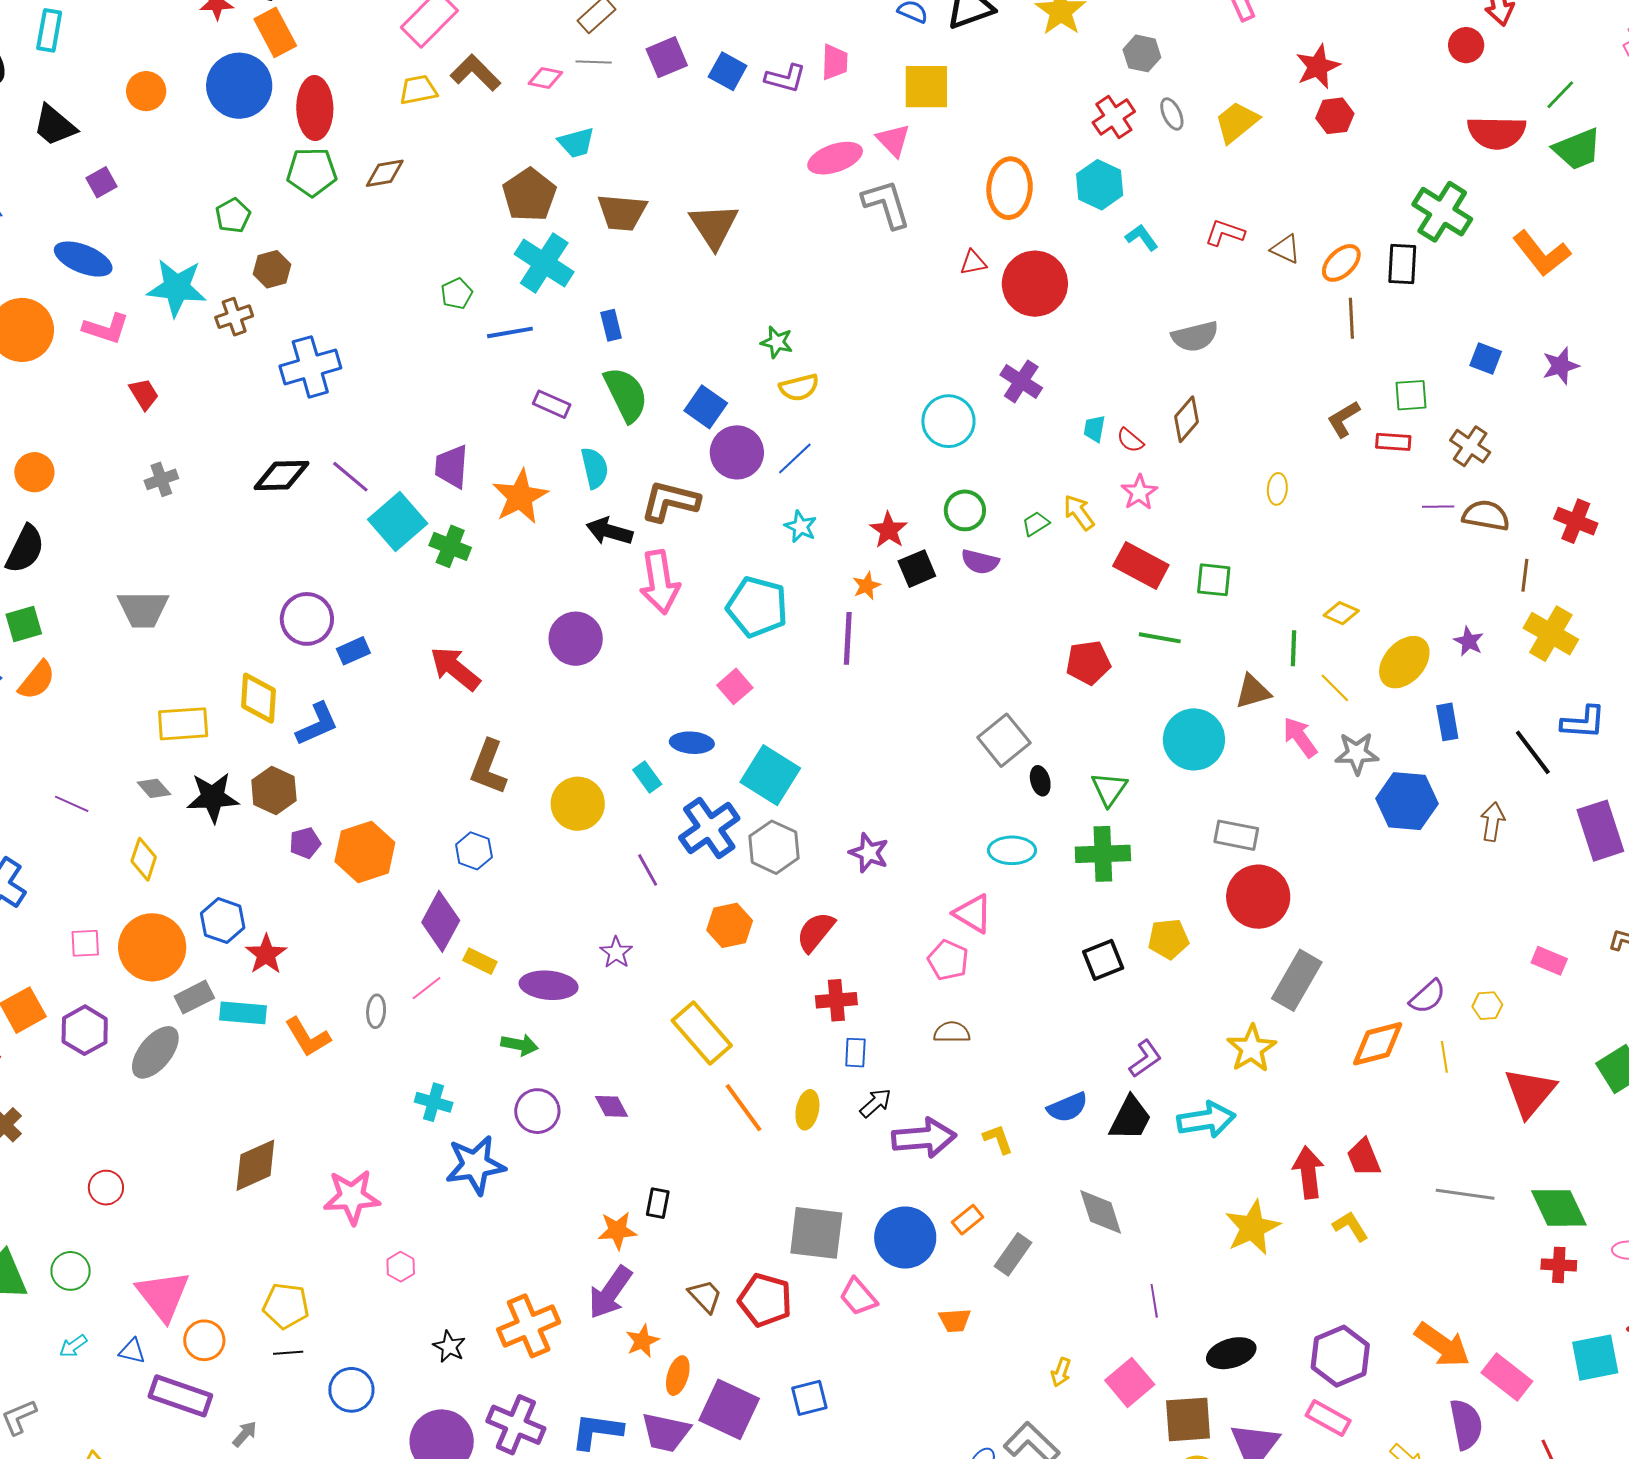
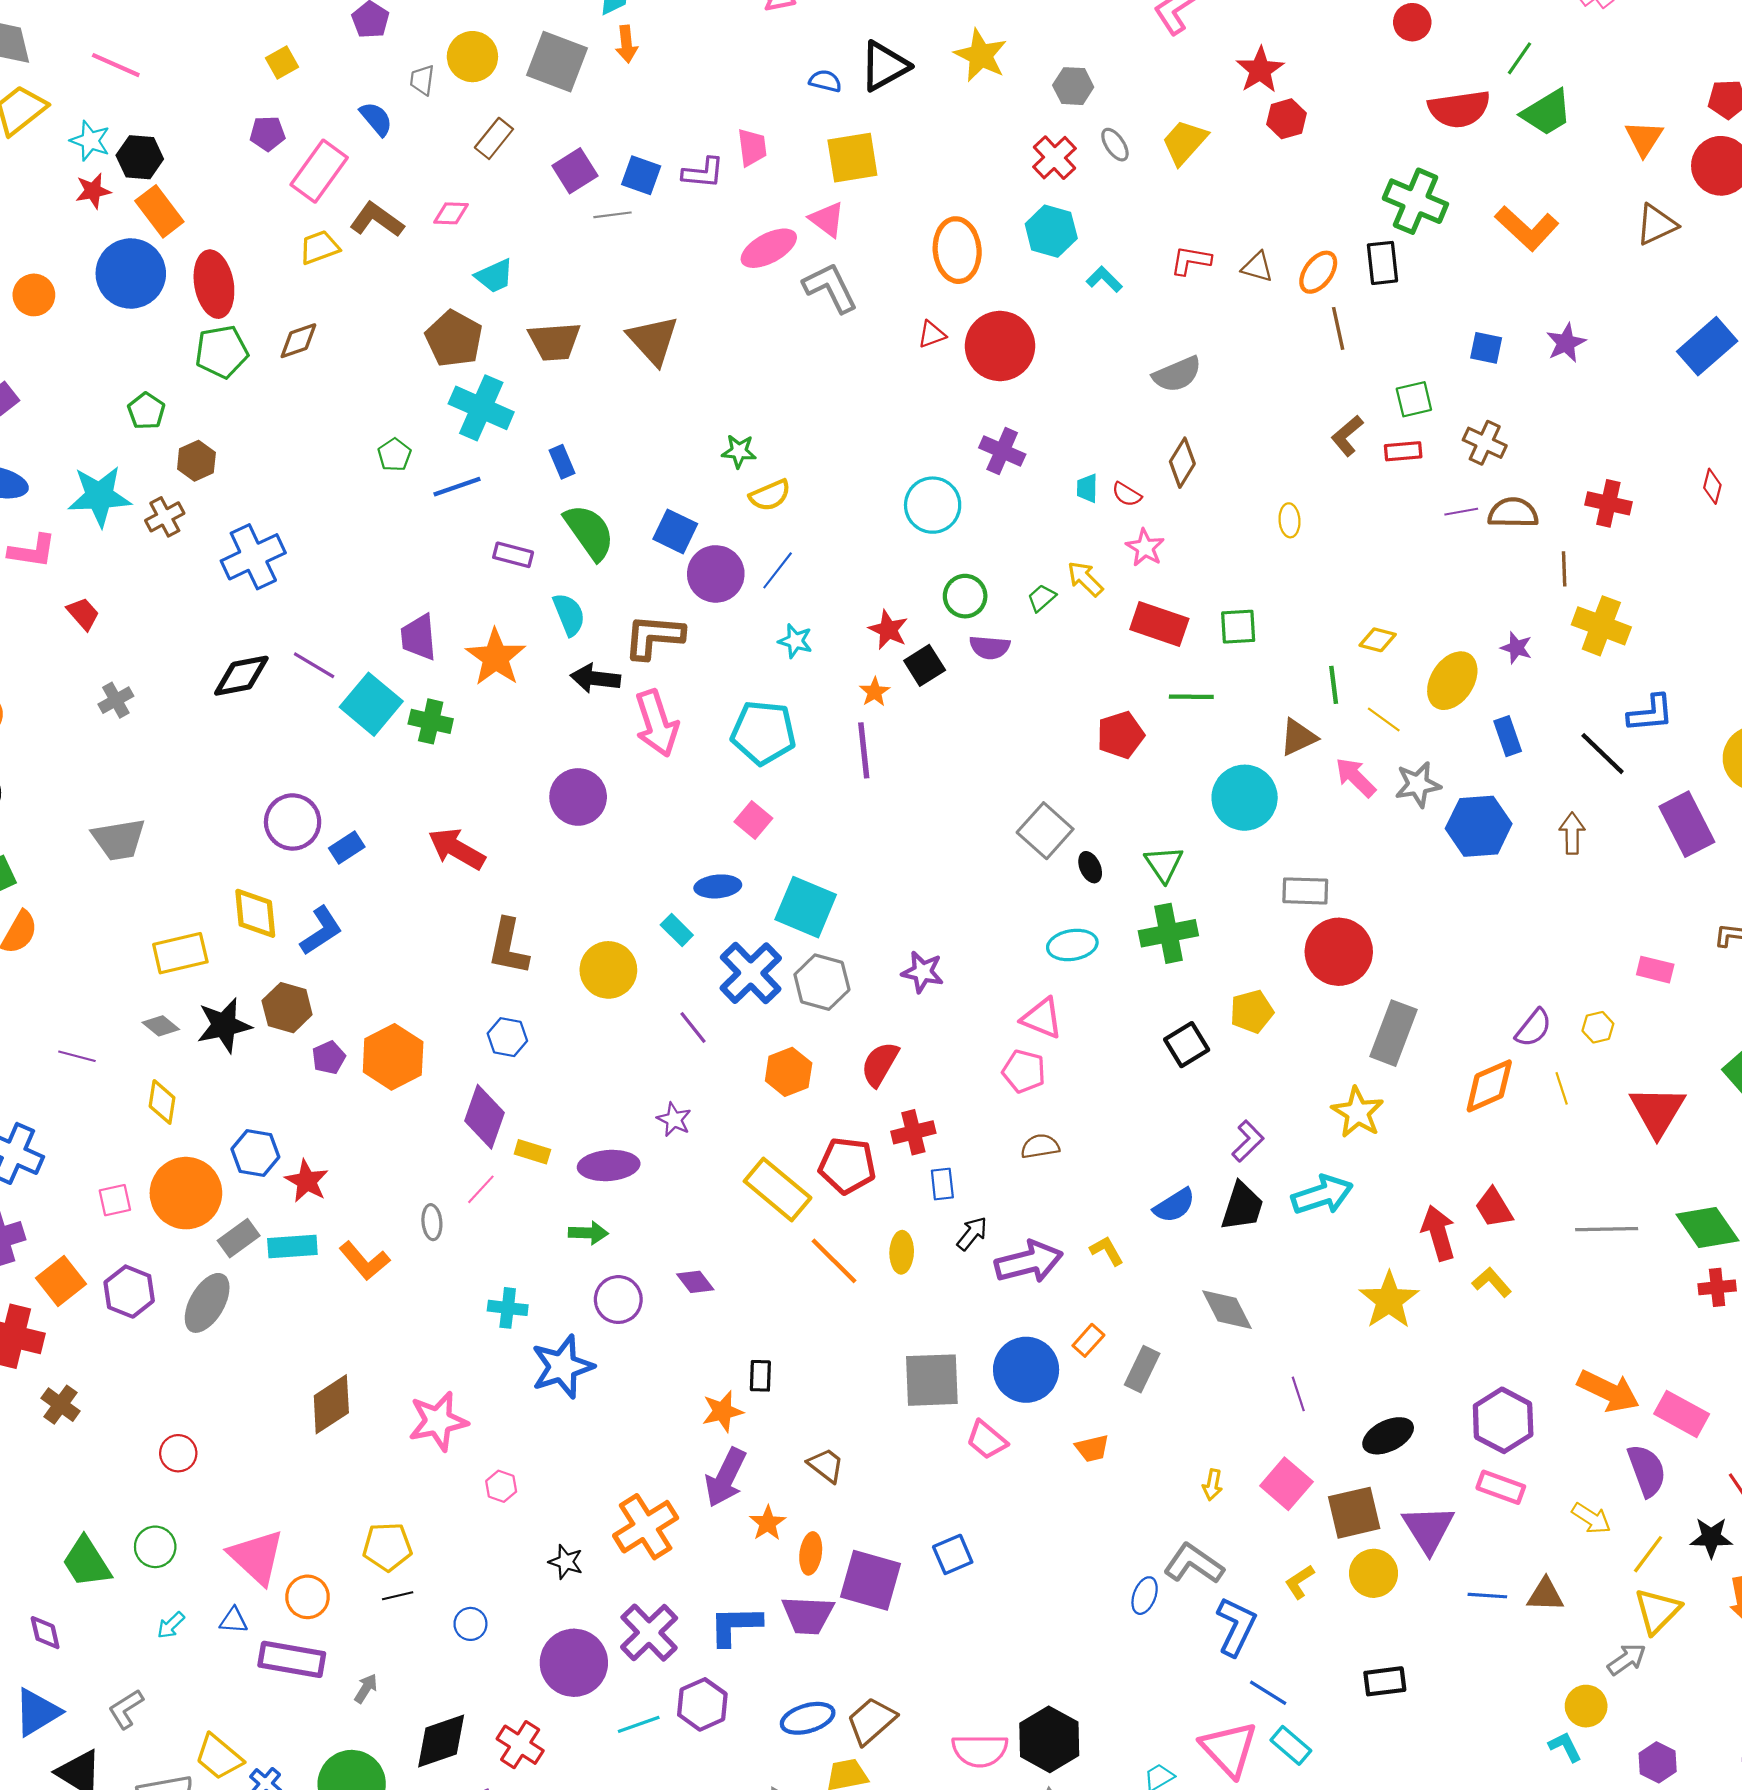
gray line: (594, 62) -> (612, 215), moved
red pentagon: (765, 1300) -> (847, 1166), moved
blue circle: (351, 1390) -> (470, 1624), size x0.7
purple cross: (516, 1425) -> (649, 1633), turned 32

